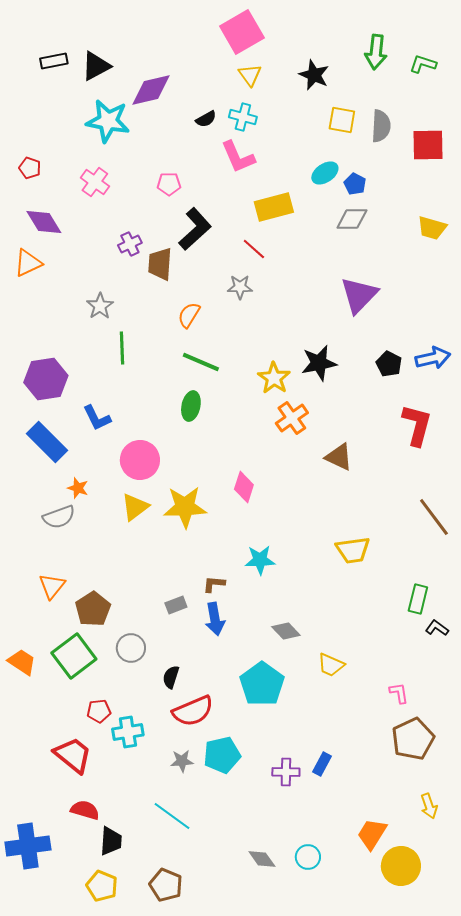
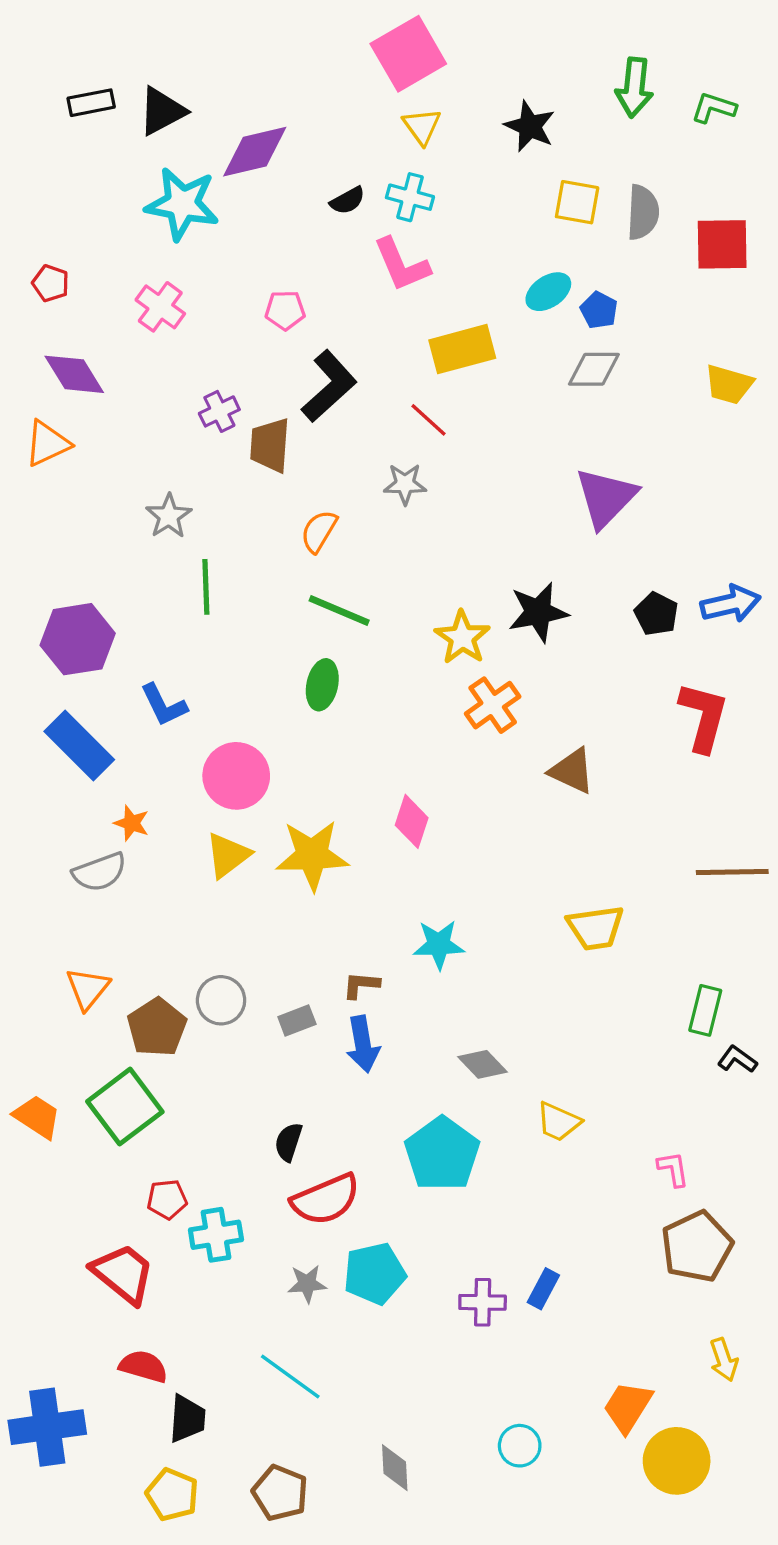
brown line: (434, 517) -> (732, 872), turned -54
gray circle: (131, 648) -> (221, 1000), moved
gray diamond: (262, 859) -> (395, 1468), moved, turned 32

